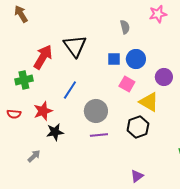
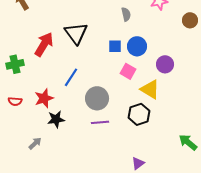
green cross: (24, 80) -> (15, 64), moved

